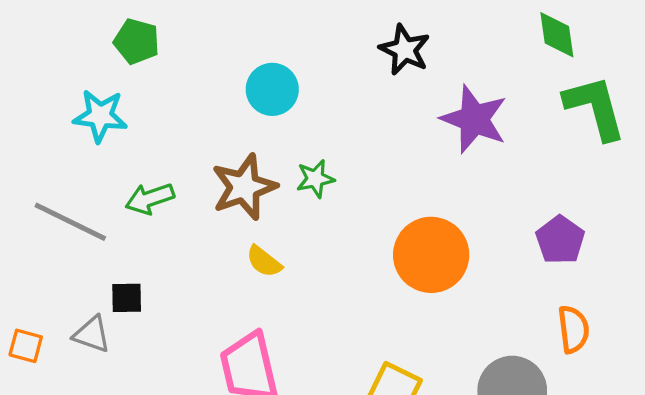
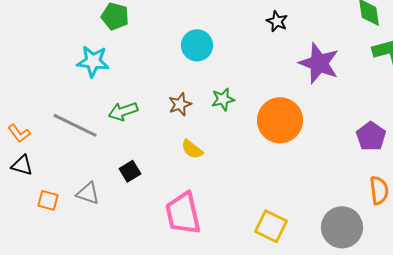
black star: (405, 50) -> (277, 21), size x0.7
brown star: (244, 187) -> (180, 104), size x0.6
orange circle: (431, 255) -> (280, 120), moved
black square: (127, 298) -> (130, 171), moved, turned -30

